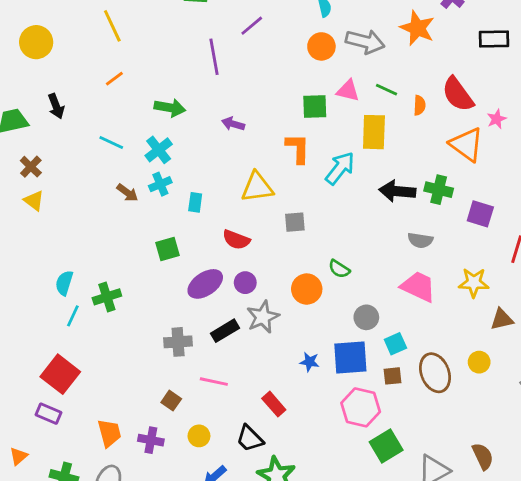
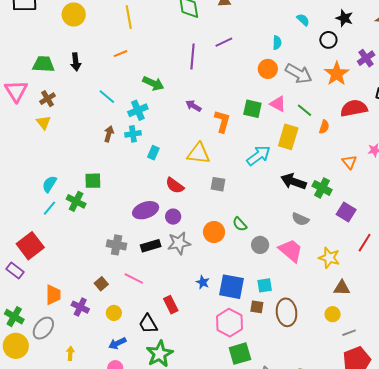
red semicircle: (458, 94) -> (354, 108), moved, turned 100
orange triangle: (467, 144) -> (349, 162), size x0.6
orange L-shape: (298, 148) -> (222, 121), moved
brown arrow: (127, 193) -> (109, 134), turned -126
green square: (167, 249) -> (93, 181), moved
green cross: (107, 297) -> (76, 201), turned 30
gray circle: (366, 317) -> (260, 245), moved
yellow circle: (479, 362) -> (333, 314), moved

